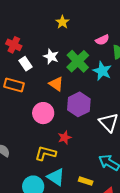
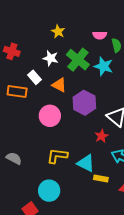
yellow star: (62, 22) -> (58, 32), moved
pink semicircle: (102, 40) -> (100, 35), turned 32
white rectangle: (26, 64) -> (34, 77), moved
red star: (65, 138) -> (102, 136), moved
cyan triangle: (56, 177) -> (86, 163), moved

